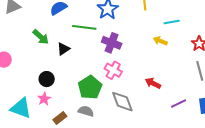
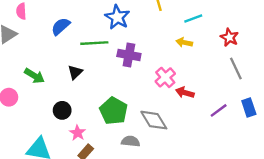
green arrow: (41, 37) -> (34, 76), moved
pink cross: (113, 70) -> (165, 77), moved, turned 30
pink star: (44, 99) -> (77, 133), moved
gray semicircle: (86, 111) -> (131, 141), moved

